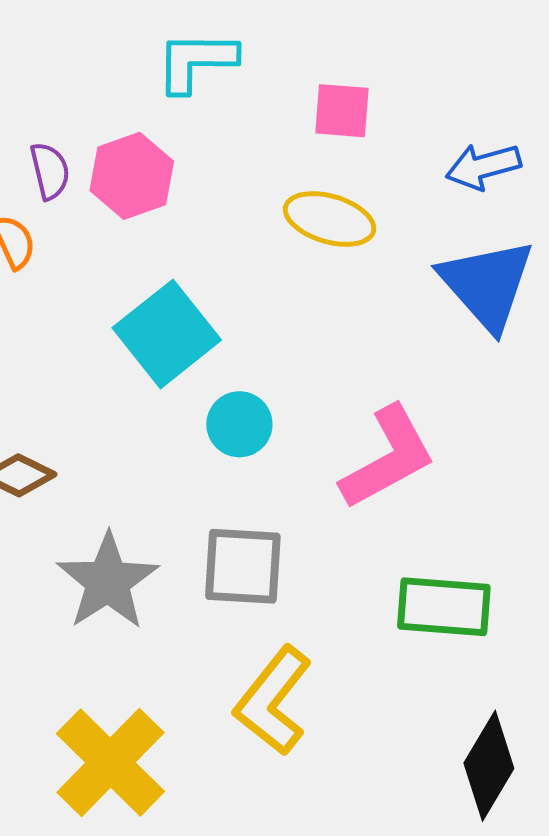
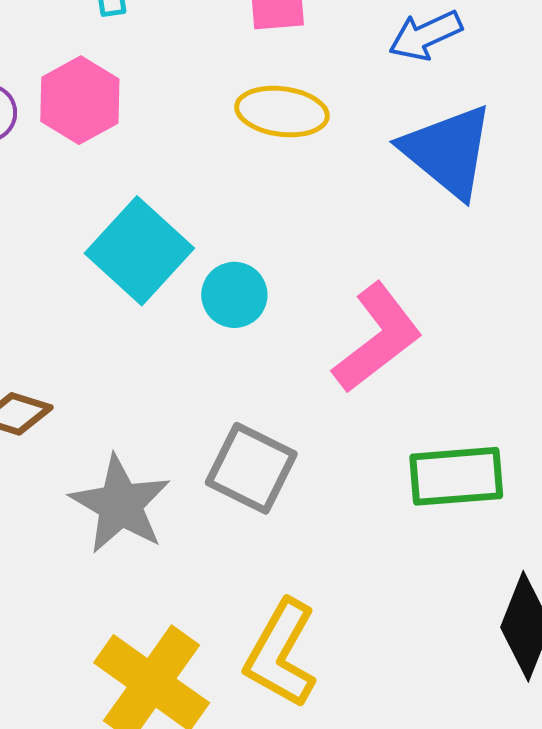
cyan circle: (239, 424) -> (234, 295), moved
gray square: (243, 566) -> (251, 468), turned 32
yellow L-shape: (273, 701) -> (281, 654), moved

